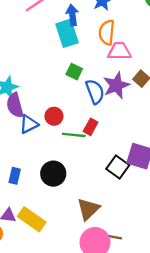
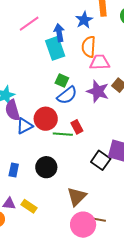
purple star: (116, 85) -> (98, 91), turned -30
blue semicircle: (95, 92) -> (67, 95), moved, turned 75
red circle: (54, 116) -> (46, 119), size x1.5
red rectangle: (91, 127) -> (77, 127), turned -56
yellow rectangle: (32, 219) -> (29, 206), size x0.7

